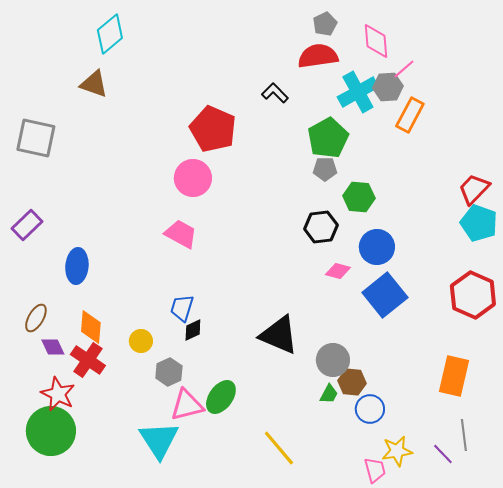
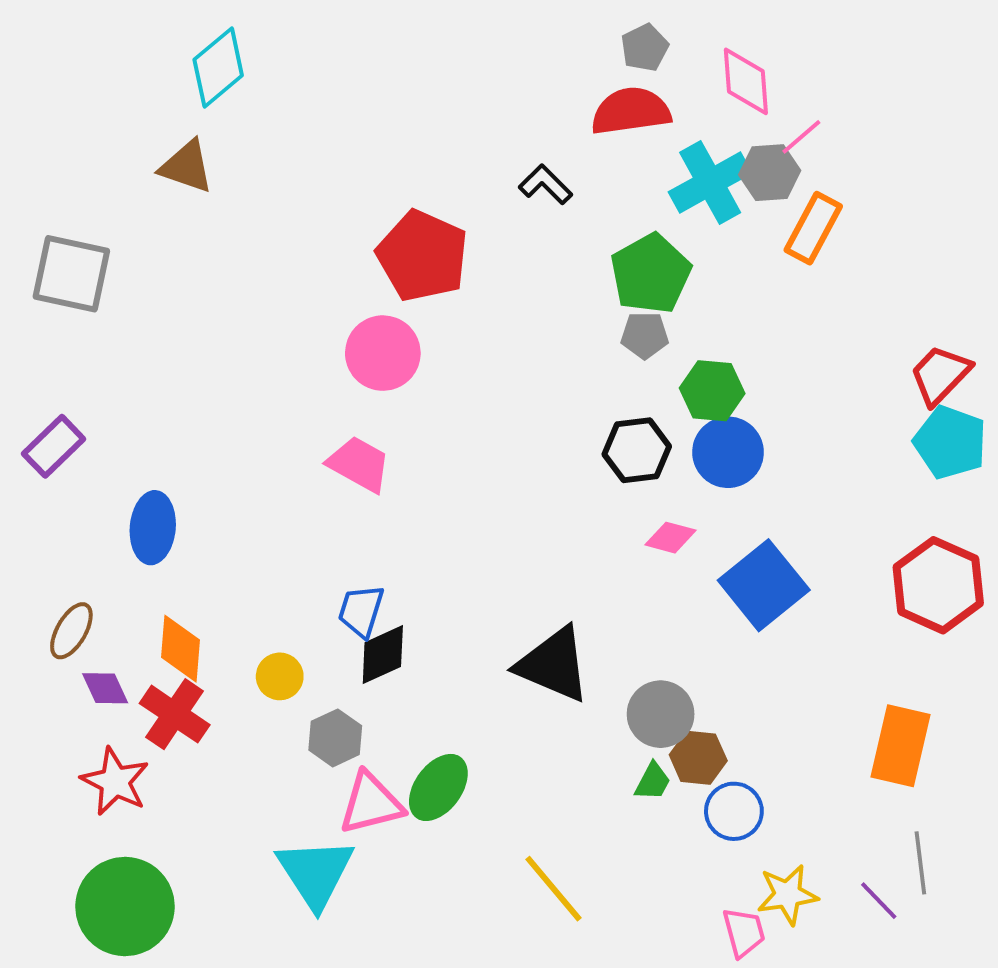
blue circle: (377, 247) -> (728, 452), moved
black diamond: (193, 330) -> (383, 655), size x1.4
green circle: (51, 431) -> (125, 907), moved

